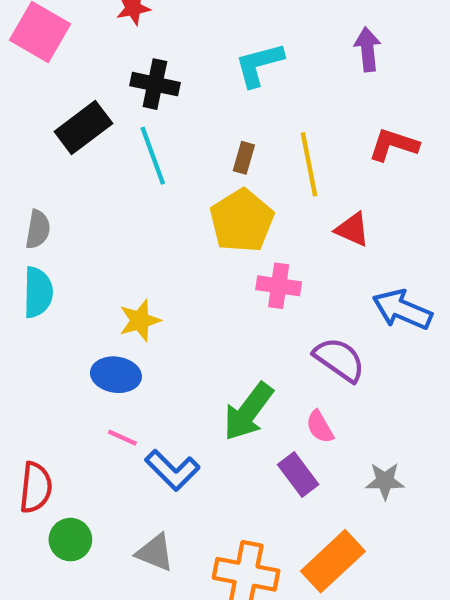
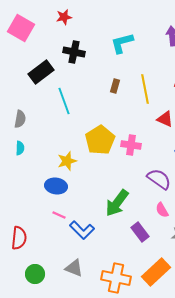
cyan line: (153, 156) -> (64, 101), moved
yellow pentagon: (242, 221) -> (100, 140), moved
cyan semicircle: (38, 292) -> (20, 148), size x0.6
pink semicircle: (320, 427) -> (162, 210), moved
green circle: (70, 540) -> (35, 274), moved

